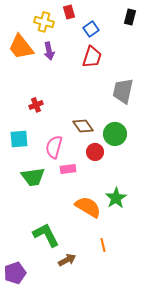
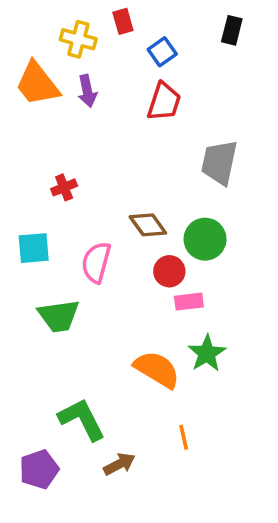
pink rectangle: (68, 169) -> (189, 302), moved
purple pentagon: (15, 273) -> (39, 469), moved

